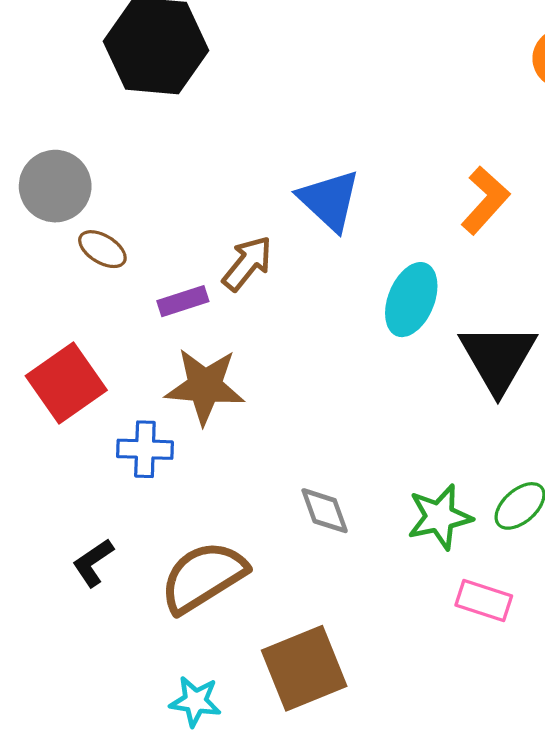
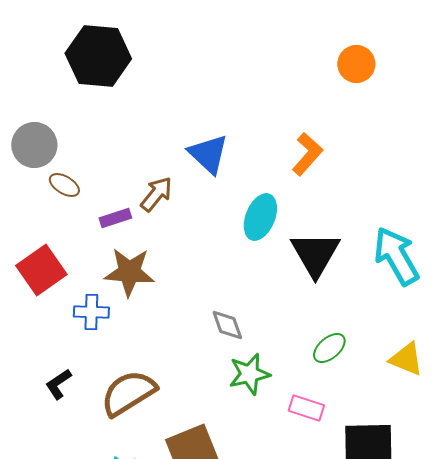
gray diamond: (325, 511) -> (227, 325), moved
green star: (440, 517) -> (249, 374), moved

